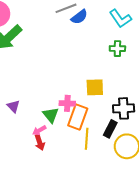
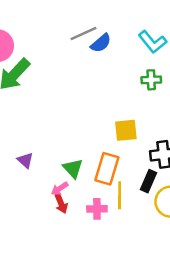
pink cross: (67, 103) -> (97, 209), moved

